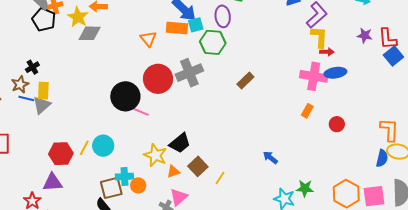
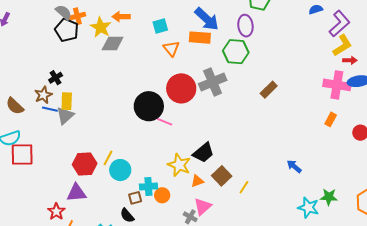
cyan square: (196, 25) -> (160, 26), moved
yellow L-shape: (319, 37) -> (342, 45), turned 55
cyan circle: (103, 146) -> (120, 170), moved
brown square: (111, 188) -> (135, 198), size x0.6

